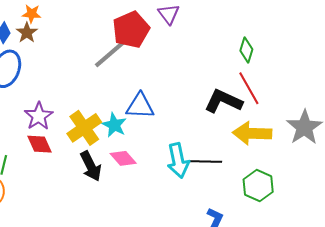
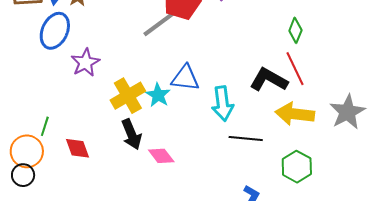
purple star: (39, 116) -> (85, 63), moved
red diamond: (40, 144) -> (77, 148), moved
pink diamond: (123, 158) -> (161, 156), moved
cyan arrow: (178, 160) -> (223, 104), moved

